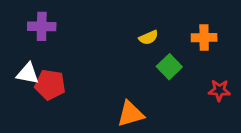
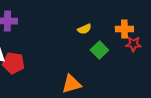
red star: (219, 90) -> (133, 44), moved

